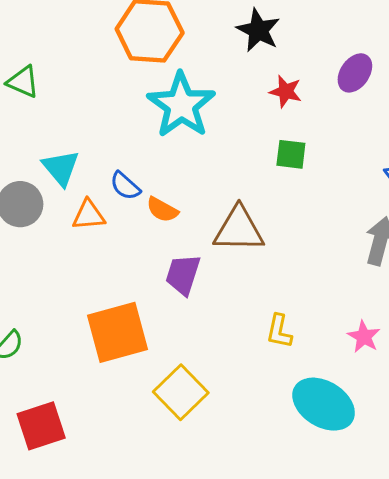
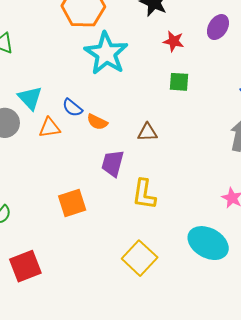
brown triangle: (239, 229) -> (148, 132), size x0.6
yellow L-shape: (279, 331) -> (144, 194), moved, size x1.4
orange square: (118, 332) -> (72, 203), size x0.7
yellow square: (181, 392) -> (140, 258), moved

